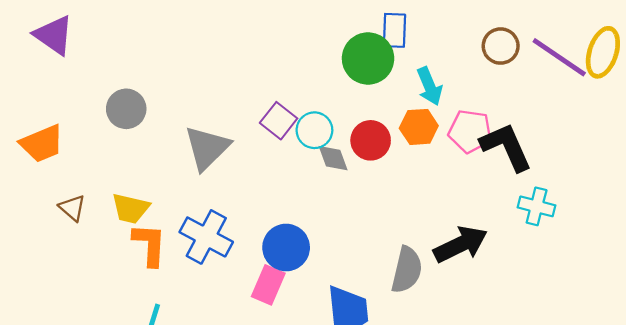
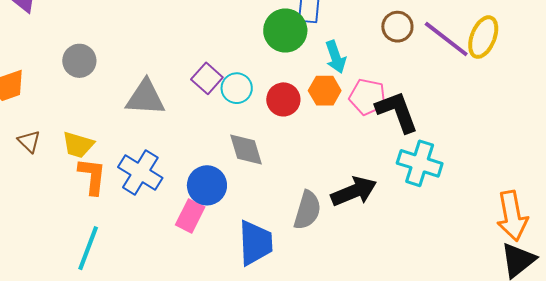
gray triangle: (207, 148) -> (145, 98), turned 45
gray diamond: (333, 158) -> (246, 149), moved, size x1.4
cyan cross: (537, 206) -> (420, 163), size x1.4

